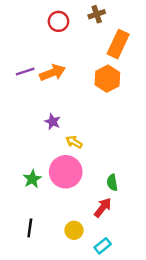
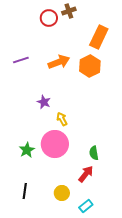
brown cross: (97, 14) -> (69, 11), moved
orange arrow: (53, 73) -> (59, 62), moved
yellow arrow: (74, 142) -> (62, 119), turned 32

